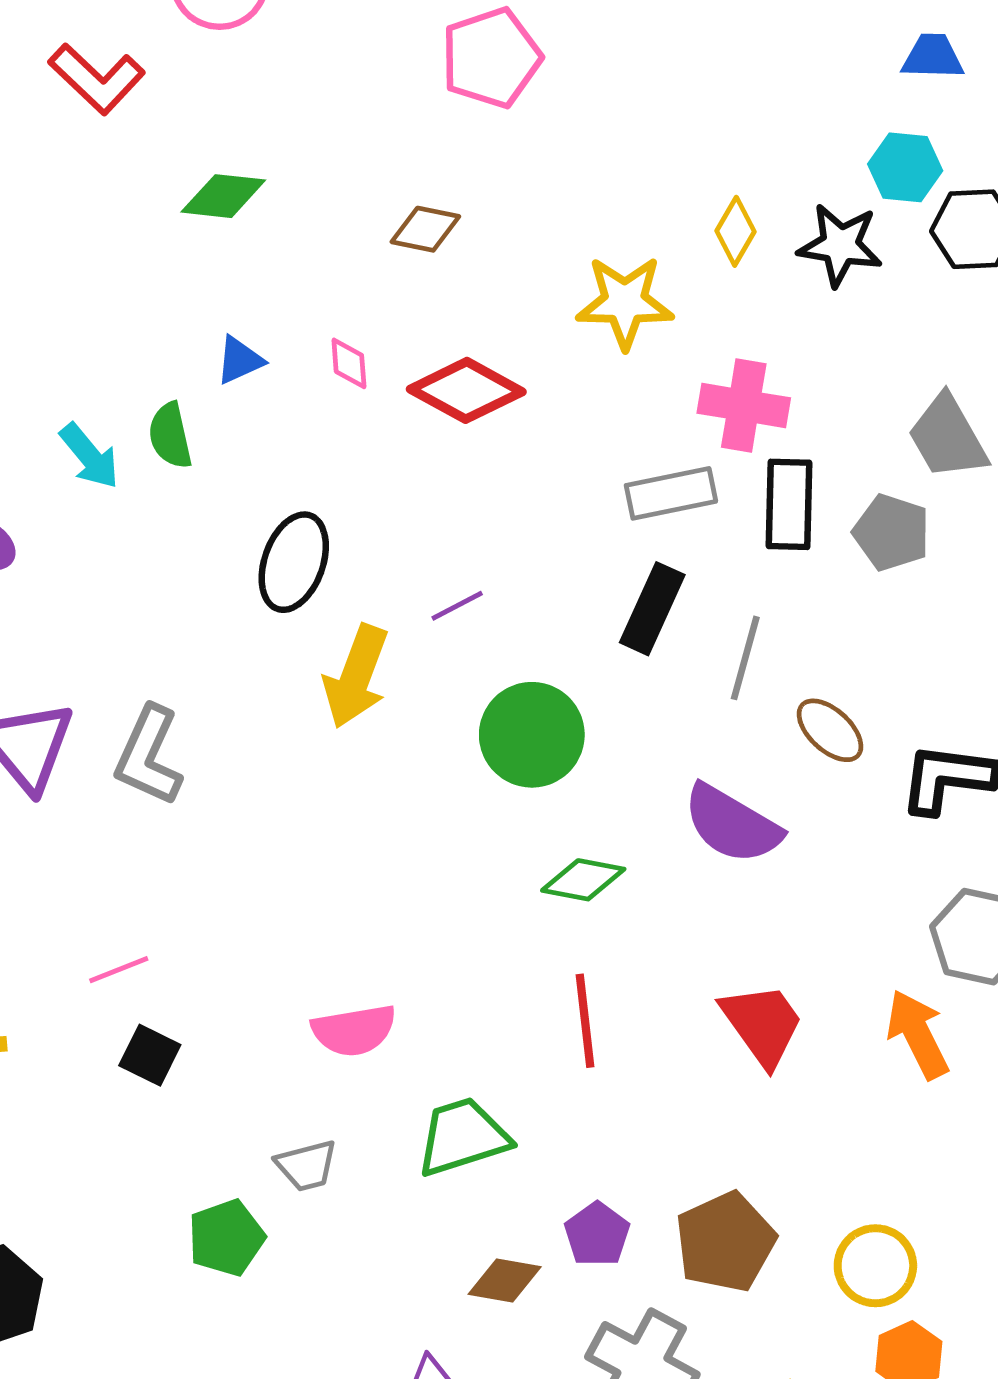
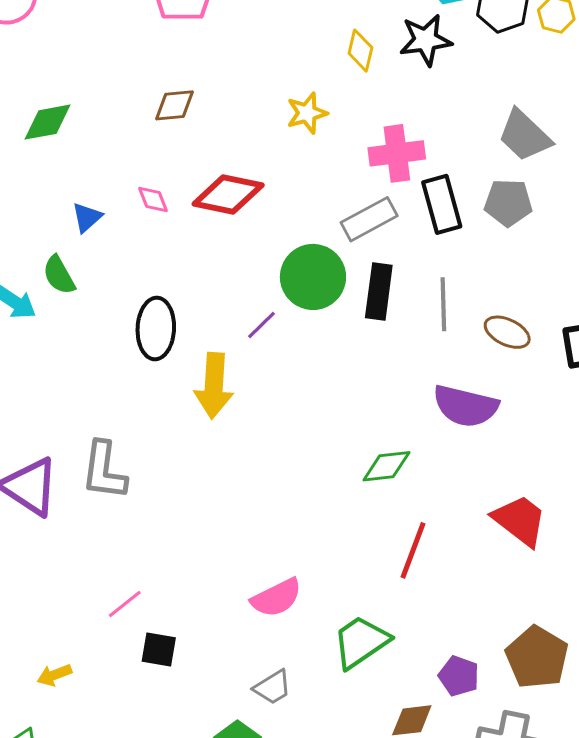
yellow star: (625, 302) -> (307, 113), size x0.7
green circle: (532, 735) -> (313, 277), moved
red line: (585, 1021) -> (413, 550), turned 44

